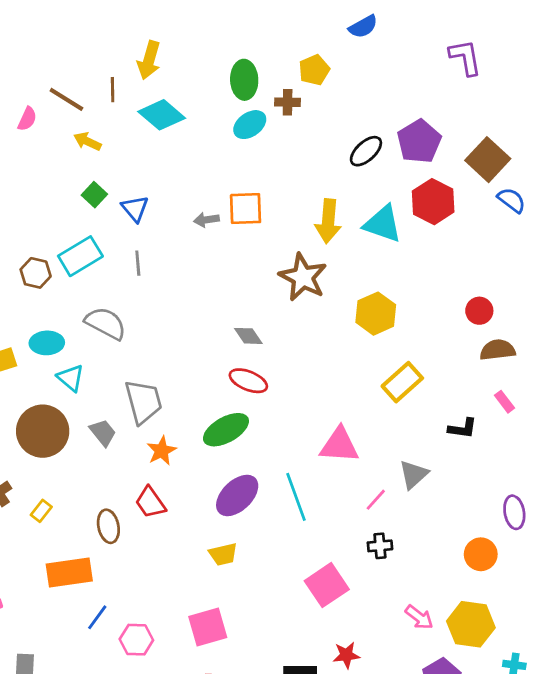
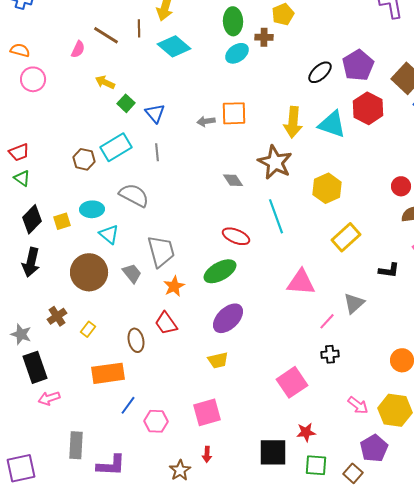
yellow arrow: (87, 141) -> (105, 82), moved
gray diamond: (248, 336) -> (233, 180), moved
cyan line: (296, 497) -> (276, 216), moved

